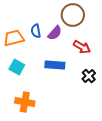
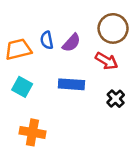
brown circle: (73, 15) -> (113, 28), moved

